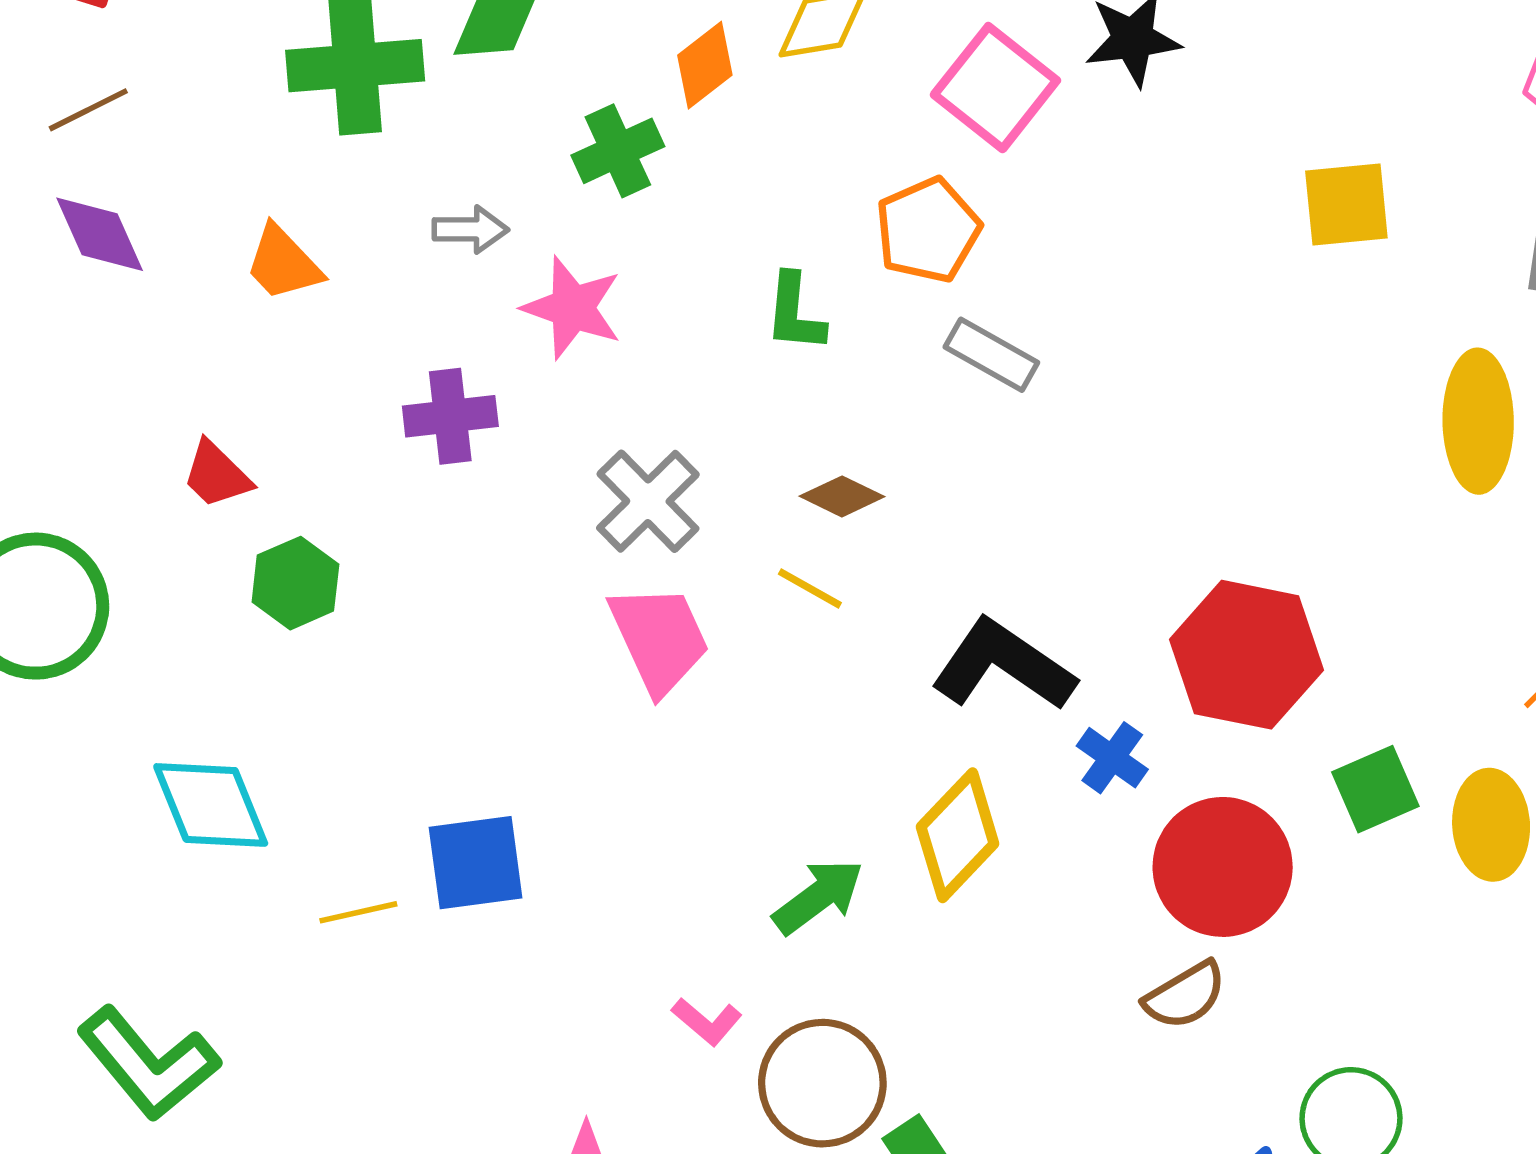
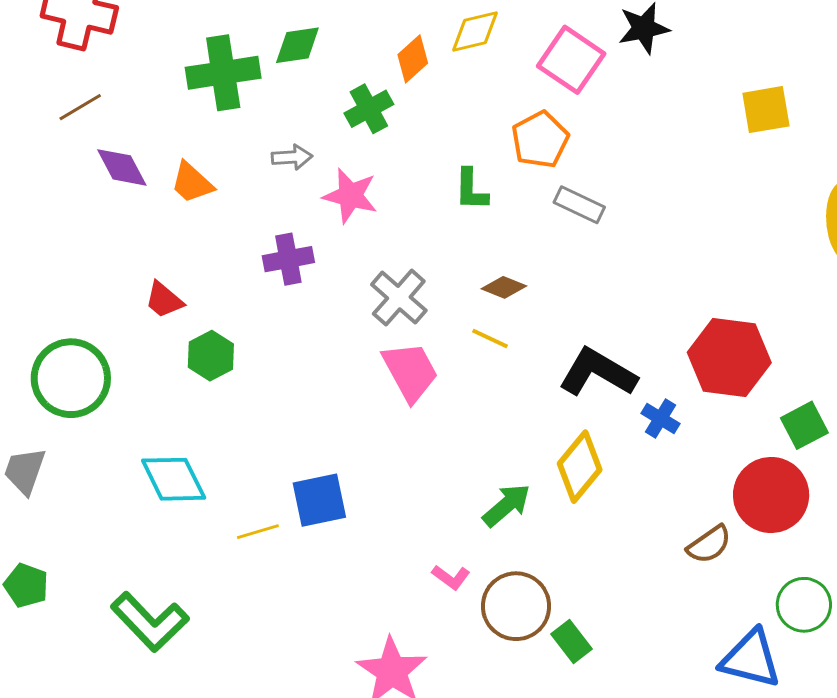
purple diamond: (100, 234) -> (122, 167), moved
red circle: (1223, 867) -> (771, 495), moved

